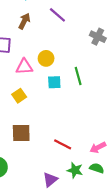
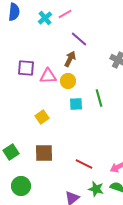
brown arrow: (24, 21) -> (70, 59), moved
pink triangle: (24, 67) -> (48, 76), moved

